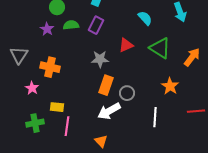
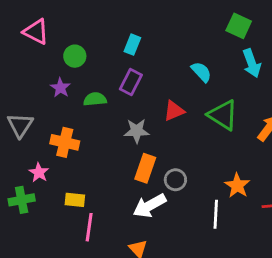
green semicircle: (71, 25) -> (95, 99), moved
orange star: (170, 86) -> (237, 185), moved
green cross: (35, 123) -> (22, 200), moved

